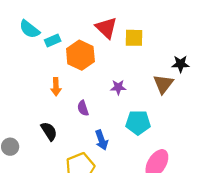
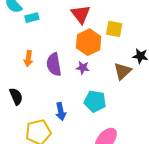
yellow square: (134, 38) -> (114, 29), moved
orange hexagon: (80, 55) -> (89, 42), moved
purple semicircle: (83, 108) -> (54, 64), moved, size x1.6

